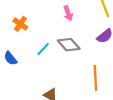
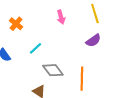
gray diamond: (69, 45) -> (53, 70), moved

